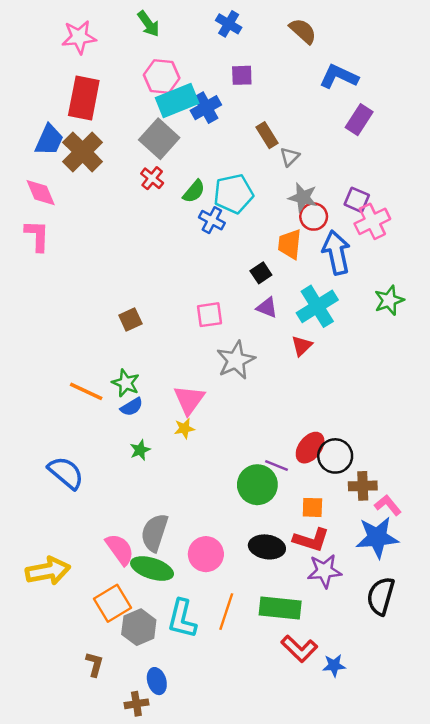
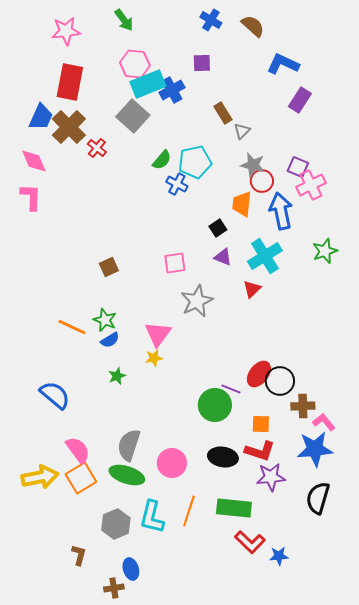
blue cross: (229, 24) -> (211, 20), moved
red cross: (152, 178) -> (97, 148), moved
pink semicircle: (120, 549) -> (78, 450), moved
orange square: (113, 603) -> (81, 478), moved

